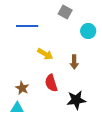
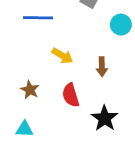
brown star: (22, 88) -> (30, 90), moved
black star: (76, 100) -> (105, 118), turned -30

